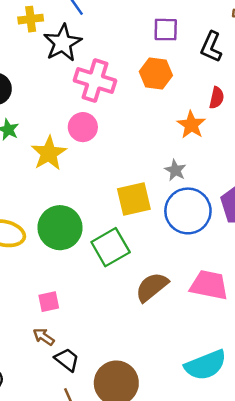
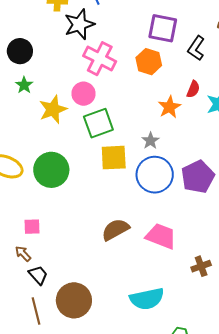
purple square: (166, 30) -> (163, 28), size x1.4
green square: (111, 247) -> (98, 123), moved

